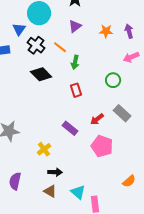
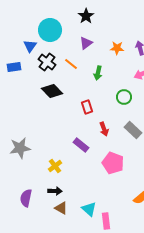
green arrow: (75, 62) -> (98, 73), moved
red arrow: (97, 119) -> (104, 129), moved, turned -72
black arrow: (55, 172) -> (55, 191), moved

